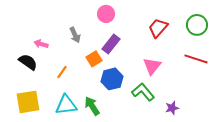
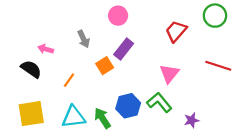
green circle: (197, 25) -> (215, 16), moved
blue hexagon: (112, 79) -> (128, 106), moved

